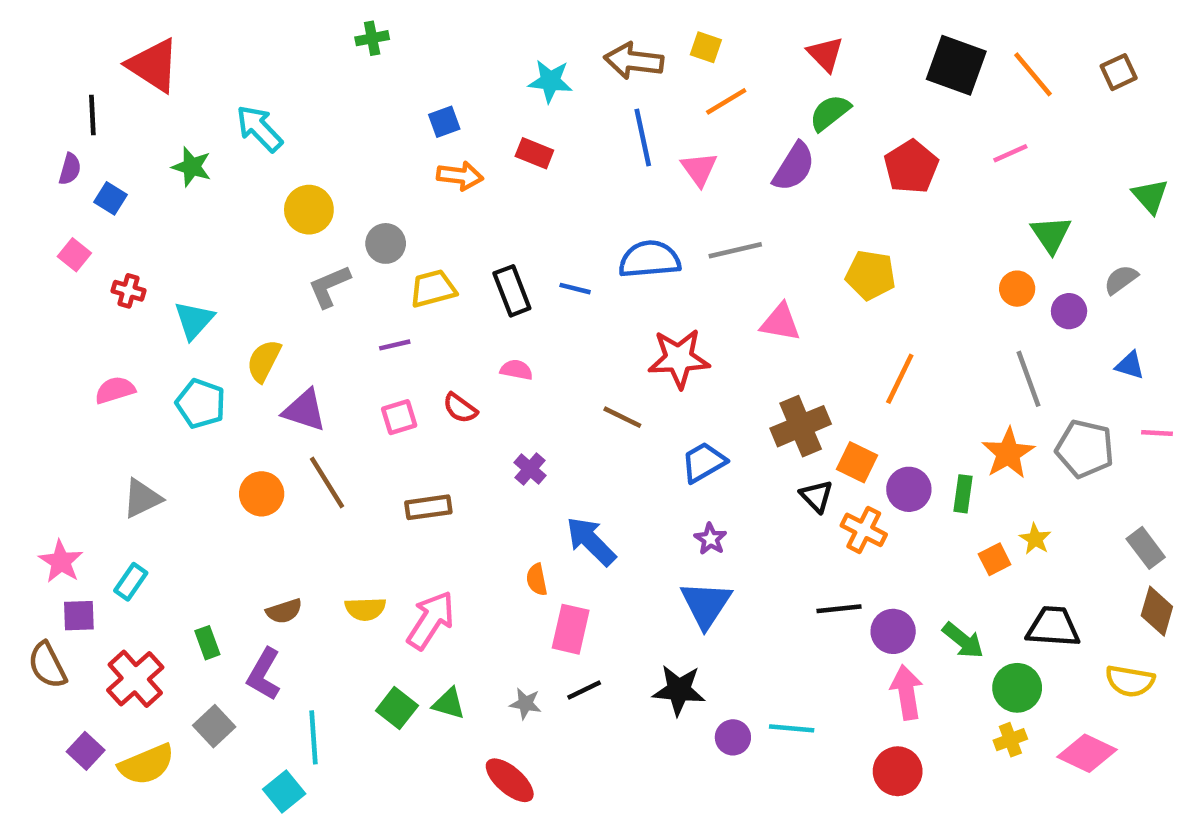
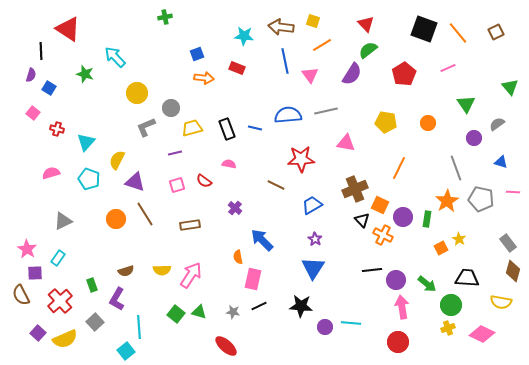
orange circle: (1017, 289) -> (428, 123), moved

